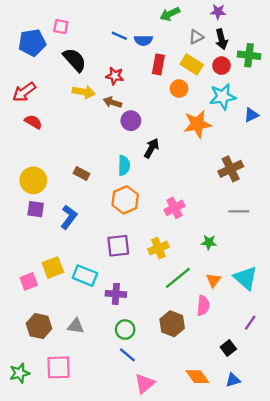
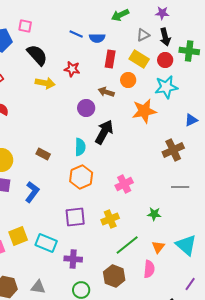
brown arrow: (112, 102) -> (106, 92), moved
blue triangle: (251, 115) -> (191, 120), moved
black arrow: (151, 148) -> (104, 132), size x1.4
brown hexagon: (172, 324) -> (114, 276), moved

